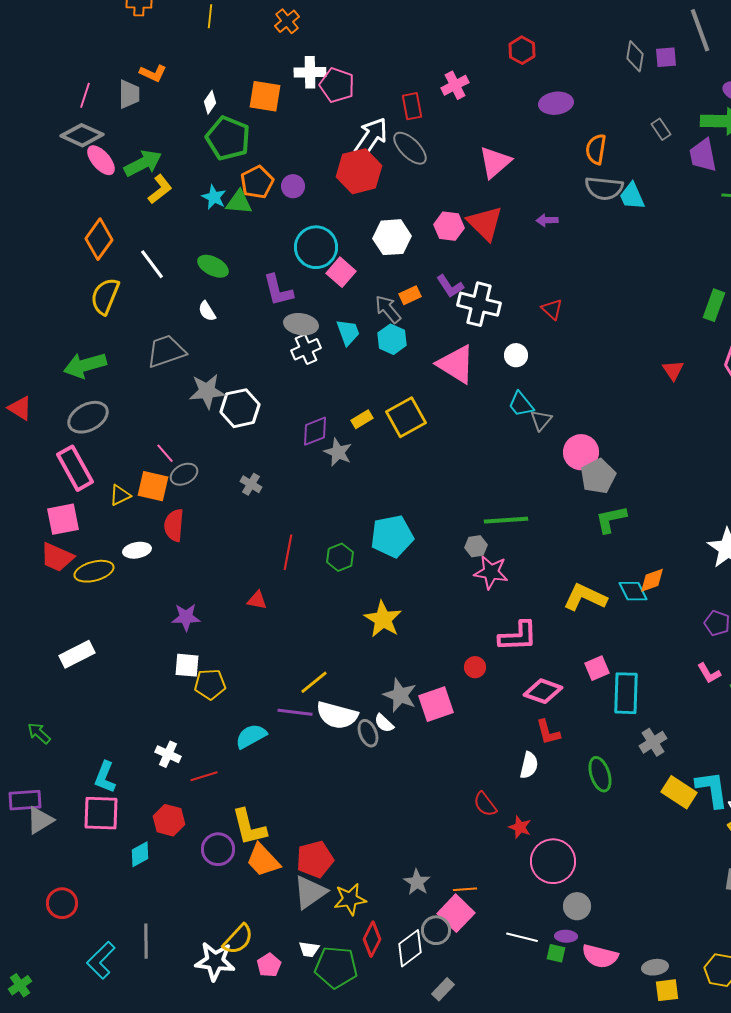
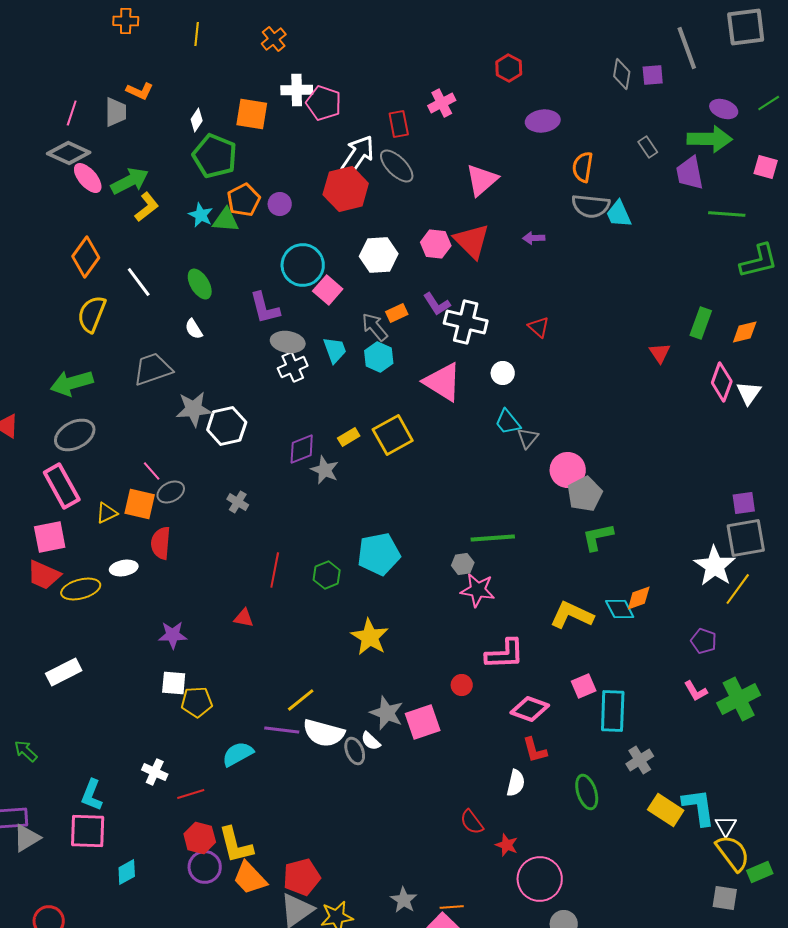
green ellipse: (213, 266) -> (200, 284), turned 32
red triangle: (673, 370) -> (660, 353), moved
red hexagon: (169, 820) -> (200, 838), moved

